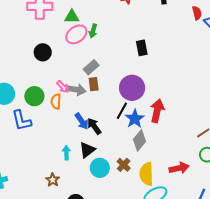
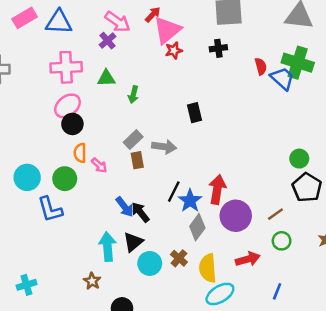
pink ellipse: (76, 34) -> (68, 106), moved
purple circle: (132, 88) -> (236, 216), moved
gray arrow: (76, 90) -> (164, 147), moved
orange semicircle: (56, 101) -> (80, 153), moved
cyan arrow: (66, 153) -> (108, 247), size x1.6

